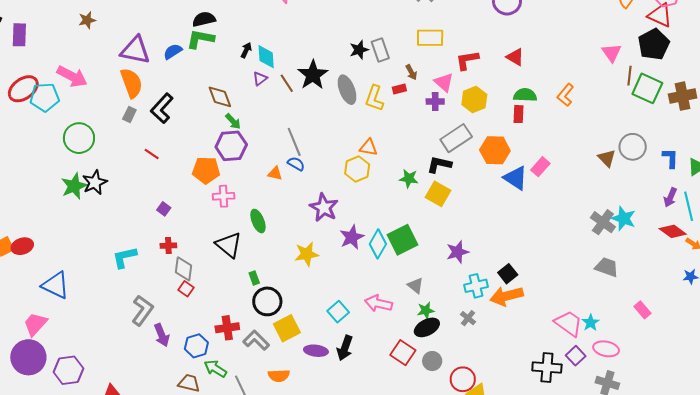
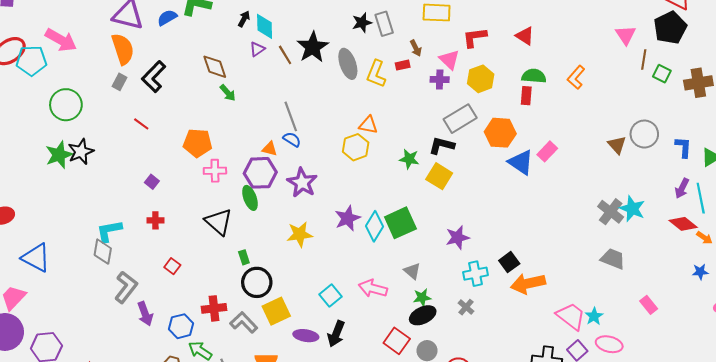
green square: (647, 88) -> (662, 74), size x0.6
purple hexagon: (231, 146) -> (260, 173), moved
purple star: (324, 208) -> (302, 183), moved
gray diamond: (183, 269) -> (103, 252), moved
orange arrow: (507, 296) -> (528, 283), moved

